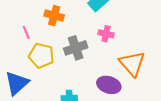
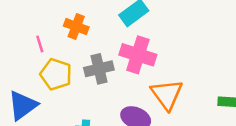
pink cross: (106, 34) -> (138, 55), size x1.8

